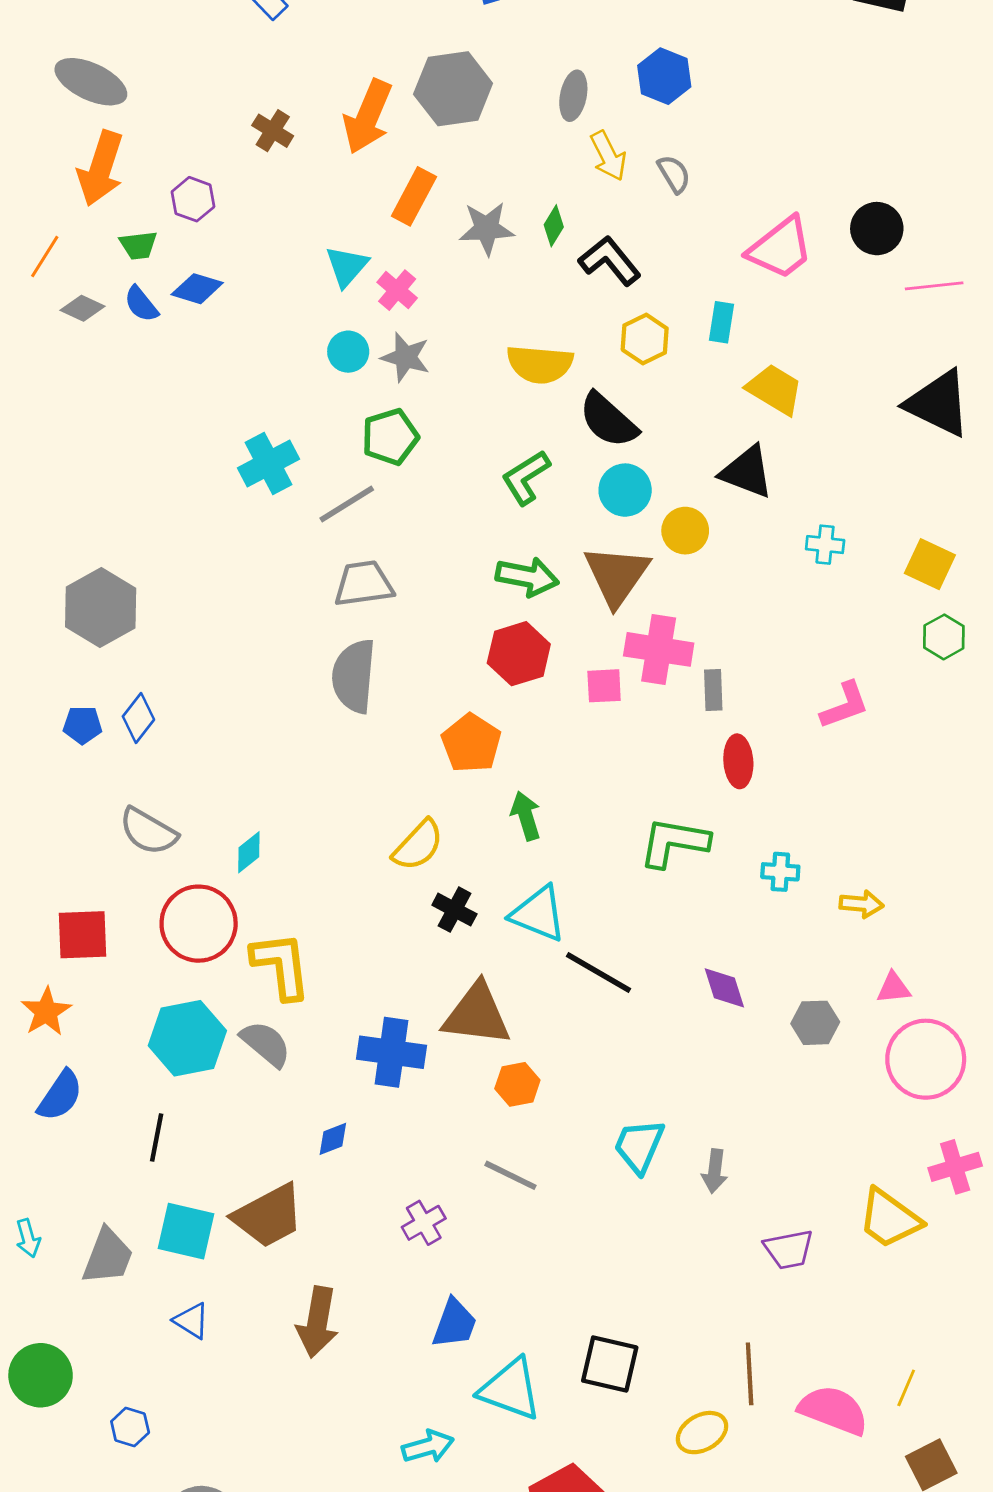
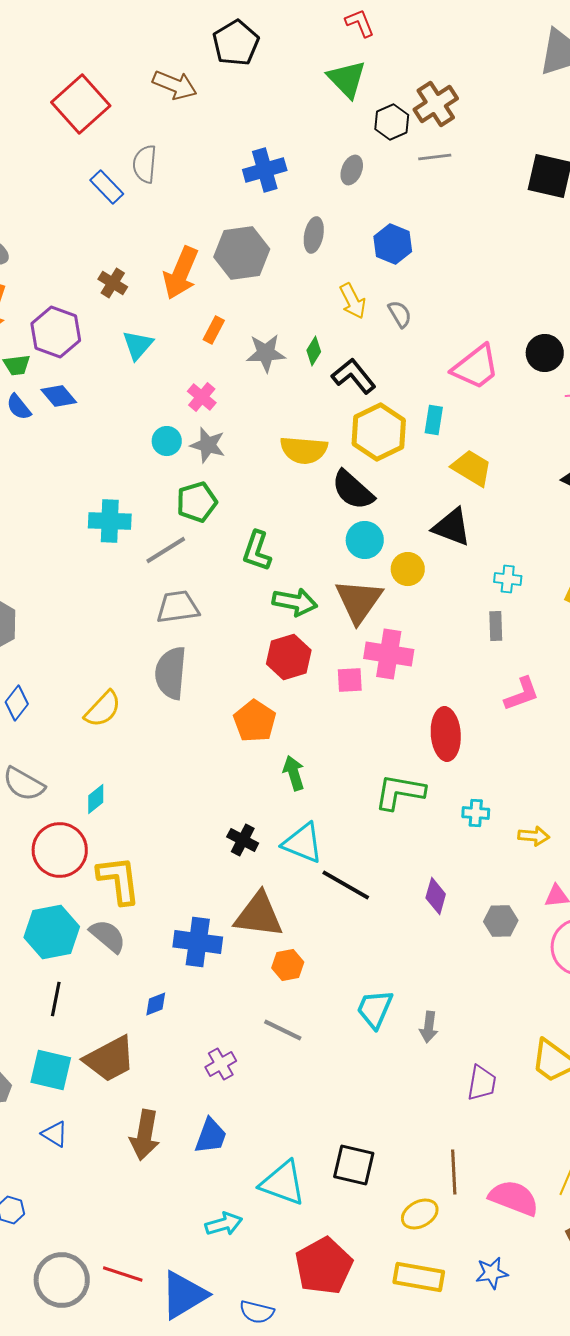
gray ellipse: (573, 96) -> (314, 235), moved
orange rectangle: (414, 196) -> (214, 330), size x0.7
purple hexagon: (193, 199) -> (56, 332), size x1.6
cyan triangle: (347, 266) -> (138, 345), moved
blue diamond: (197, 289) -> (59, 396), turned 33
yellow hexagon: (645, 339) -> (379, 432), size x1.6
cyan cross: (268, 463) -> (110, 521), turned 30
green L-shape: (526, 477) -> (257, 551), moved, turned -39
gray rectangle: (713, 690) -> (496, 626), moved
red ellipse: (738, 761) -> (446, 734), size x1.4
yellow semicircle: (418, 845) -> (103, 709), moved
purple diamond: (724, 988) -> (436, 896), turned 33
black line: (157, 1138) -> (56, 999), moved
purple trapezoid: (789, 1249) -> (482, 1083), turned -69
blue trapezoid: (454, 1323) -> (211, 1136), moved

